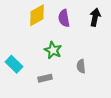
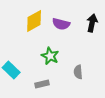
purple semicircle: (64, 18) -> (61, 24), turned -66

